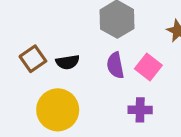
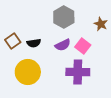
purple semicircle: (115, 65) -> (63, 45), turned -105
purple cross: (140, 110) -> (78, 72), size x1.6

